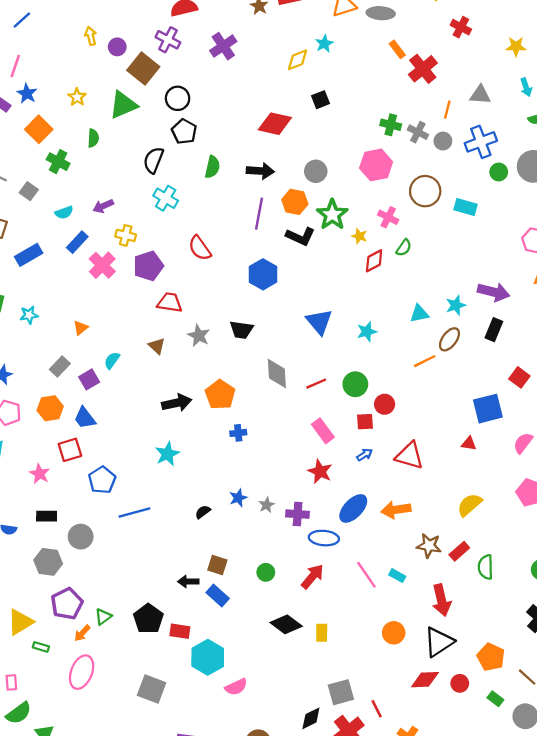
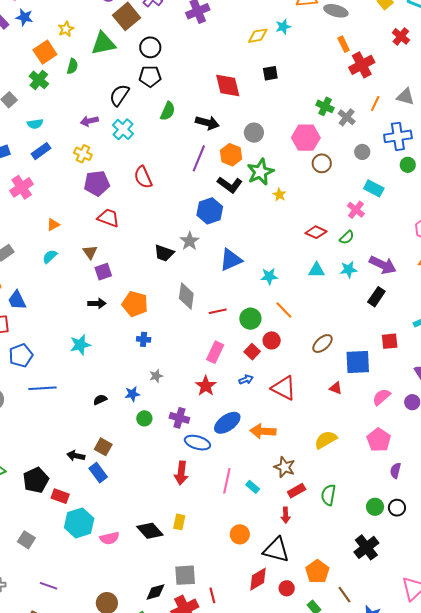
blue star: (27, 94) -> (24, 17), turned -30
red diamond: (275, 124) -> (228, 86), turned 52
orange square: (39, 129) -> (45, 52), moved
black pentagon: (184, 131) -> (150, 76), turned 30
gray circle: (443, 141) -> (362, 152), moved
brown circle: (425, 191) -> (322, 163), moved, size x0.7
purple arrow: (103, 206) -> (89, 121), moved
pink cross: (388, 217) -> (356, 210), moved
green semicircle: (404, 248) -> (347, 237), moved
red diamond: (374, 261) -> (316, 232), moved, turned 40
pink cross: (102, 265) -> (22, 187), moved
blue hexagon: (263, 274) -> (210, 211), moved
blue triangle: (319, 322) -> (231, 260), turned 35
orange triangle: (81, 328) -> (53, 225), moved
gray star: (199, 336) -> (190, 241), moved
brown ellipse: (449, 339) -> (323, 344), moved
orange line: (425, 361) -> (284, 310), moved, turned 60
red square: (519, 377) -> (390, 341), turned 36
purple square: (89, 379) -> (103, 272), moved
orange pentagon: (220, 395) -> (135, 304), turned -30
black arrow: (177, 403) -> (97, 303), size x0.7
red square: (365, 422) -> (252, 352), turned 35
pink rectangle: (323, 431) -> (215, 352), turned 50
gray star: (267, 505) -> (156, 376), moved
red rectangle: (459, 551) -> (297, 491), moved
green circle: (266, 572) -> (144, 418), moved
pink line: (366, 575) -> (227, 481), turned 35
red arrow: (312, 576) -> (181, 473), turned 135
red arrow: (441, 600) -> (286, 515), size x0.6
black diamond: (286, 624) -> (150, 531), moved
black triangle: (439, 642) -> (276, 550), turned 36
red diamond: (425, 680) -> (258, 579), turned -40
pink semicircle: (236, 687) -> (110, 538), moved
gray square: (152, 689) -> (26, 540), size x0.7

